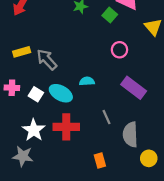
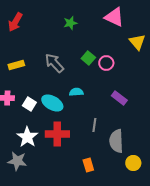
green square: (110, 15) -> (88, 58), moved
gray arrow: (47, 60) -> (54, 63), moved
purple rectangle: (134, 88) -> (119, 98), size x0.7
gray line: (106, 117) -> (94, 125), turned 32

